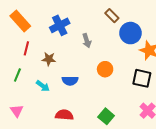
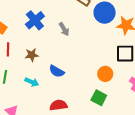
orange circle: (105, 69) -> (105, 74), moved
blue semicircle: (70, 81) -> (57, 71), turned 42

